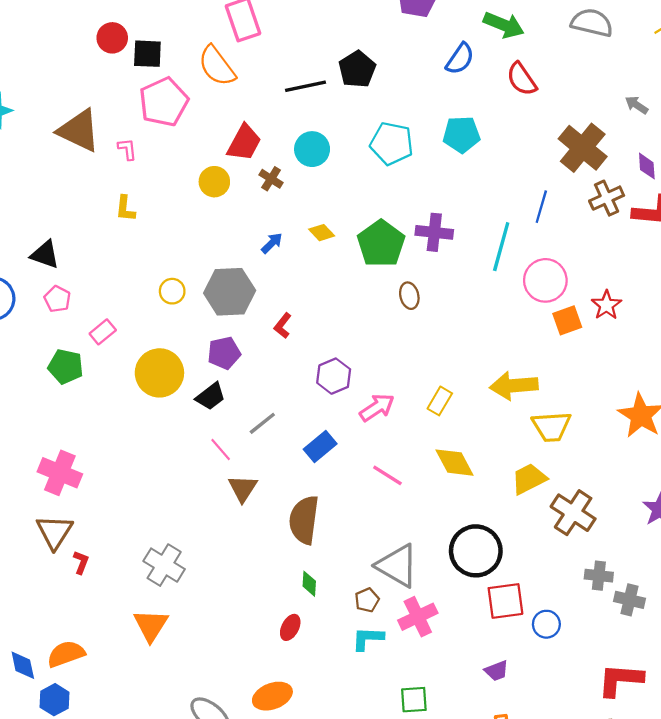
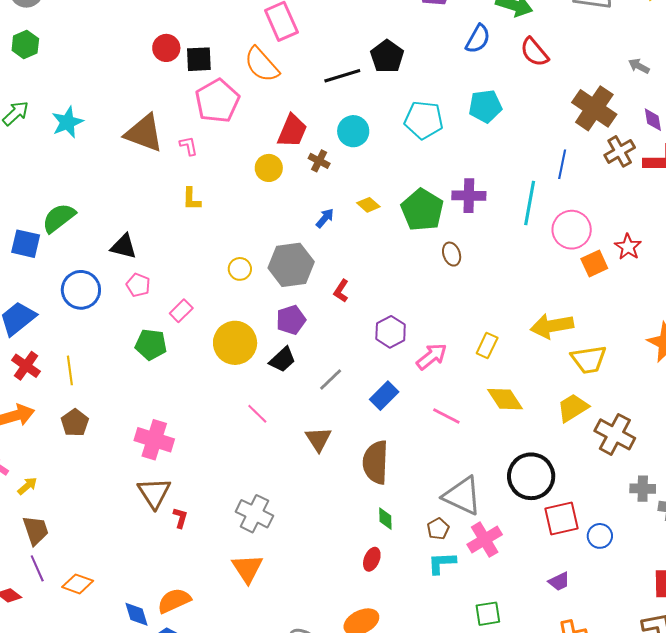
pink line: (221, 449) -> (257, 414), moved

